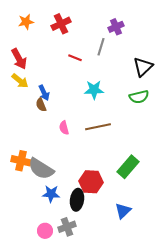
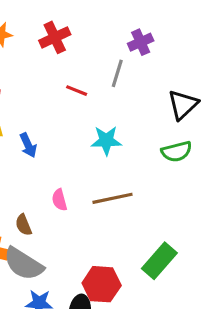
brown semicircle: (41, 105) -> (24, 225), moved

